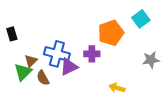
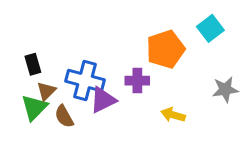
black rectangle: (12, 34) -> (33, 64), moved
yellow arrow: (117, 88) -> (173, 115), moved

